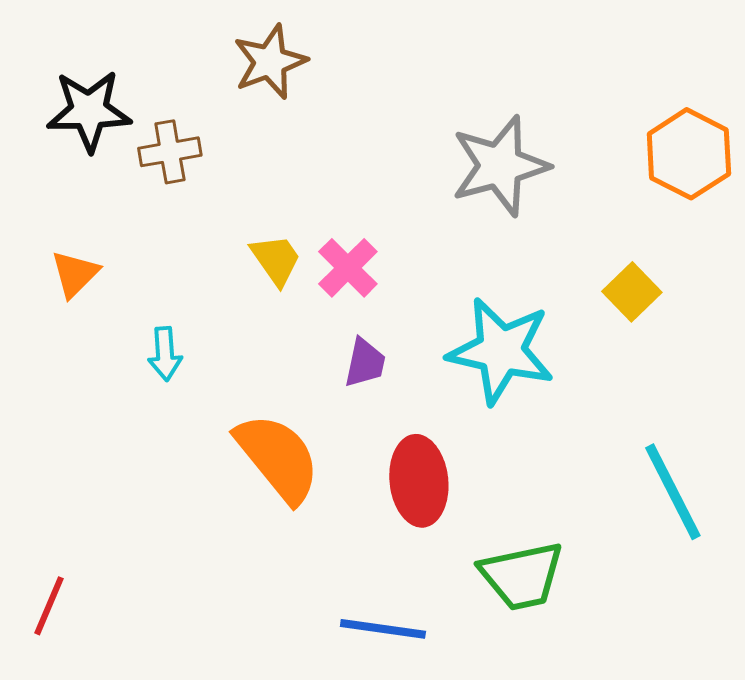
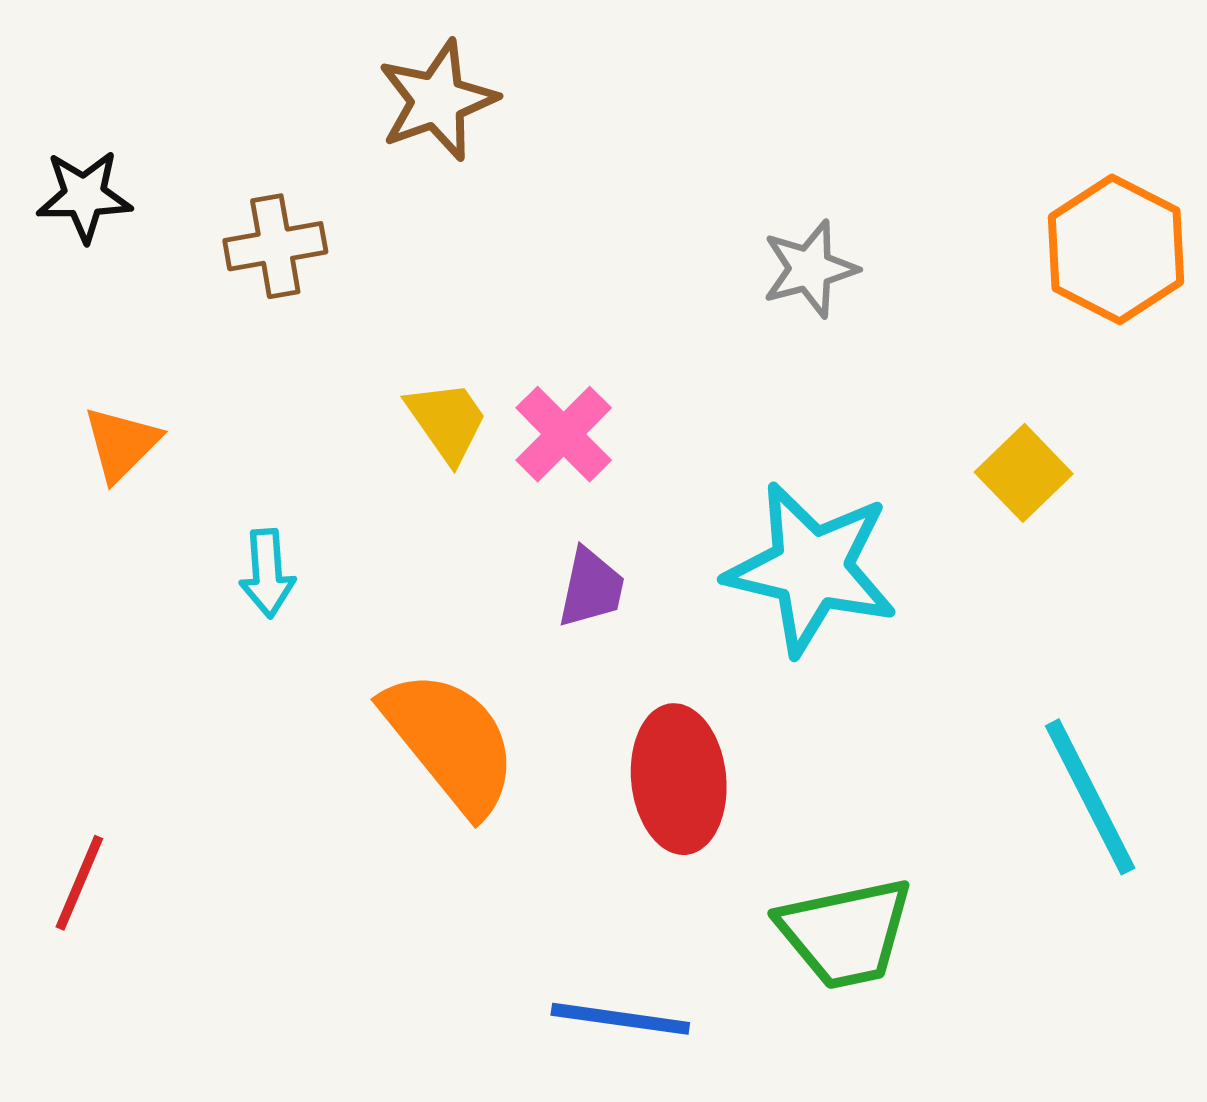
black star: (89, 111) -> (84, 196), moved, size x0.7
gray star: (500, 166) -> (810, 269), size x0.6
red line: (49, 606) -> (79, 883), moved

